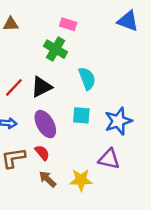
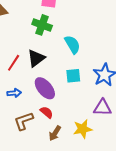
brown arrow: (48, 179) -> (55, 133), turned -91

